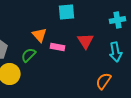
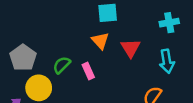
orange triangle: (40, 35) -> (100, 41), moved
pink rectangle: (58, 47) -> (88, 71), moved, turned 56

